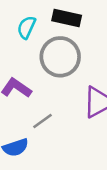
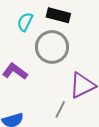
gray line: (43, 121) -> (60, 109), moved, turned -30

